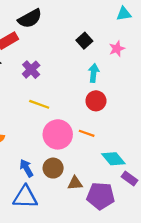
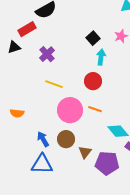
black square: (84, 41) -> (93, 38), moved
red circle: (96, 101) -> (93, 81), moved
brown triangle: (75, 183) -> (85, 152), turned -48

